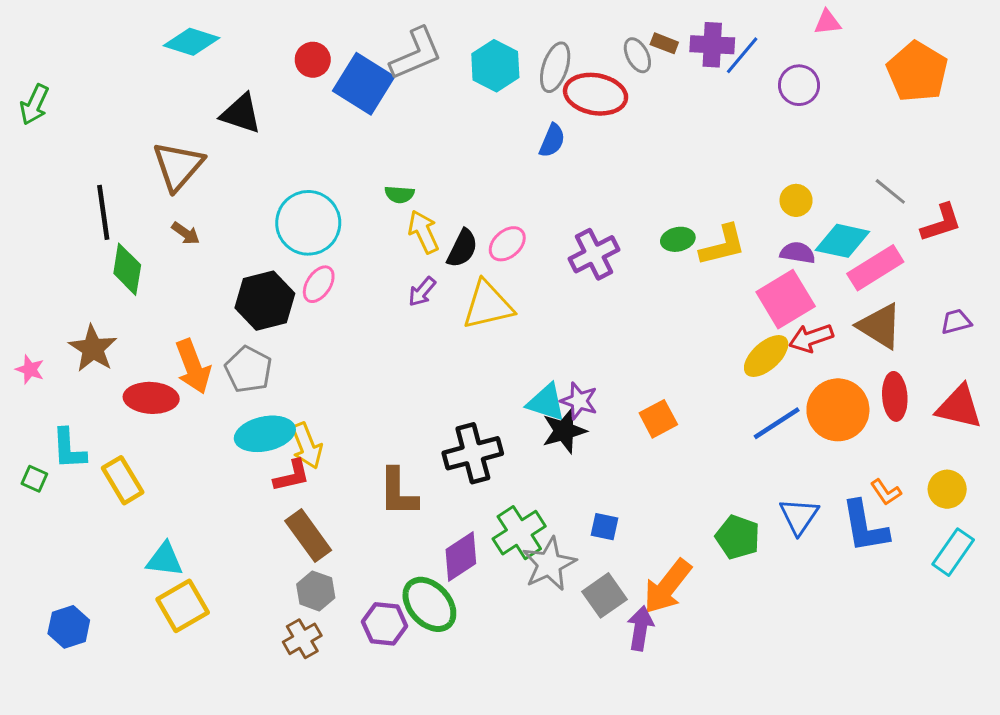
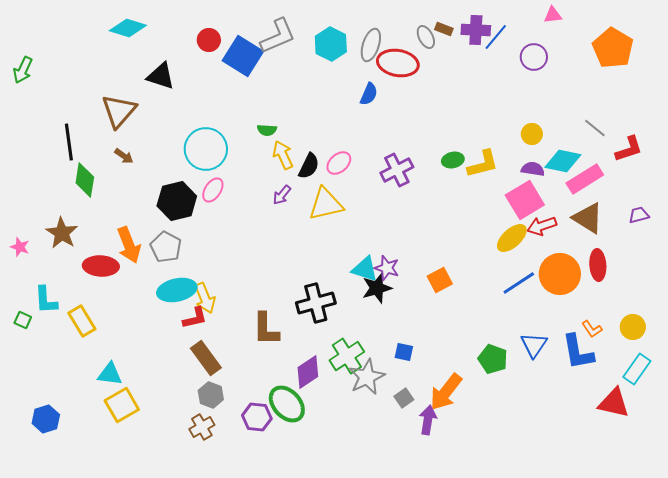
red triangle: (959, 407) -> (614, 403), moved
gray square: (605, 595) -> (404, 398), size x0.7

